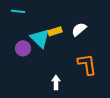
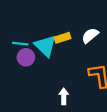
cyan line: (18, 11) -> (20, 44), moved

